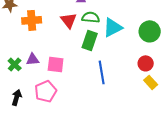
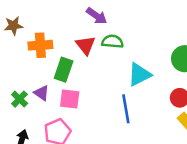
cyan triangle: (113, 27) -> (139, 75), moved
green rectangle: (90, 40) -> (64, 70), moved
purple triangle: (33, 59) -> (42, 93), turned 40

